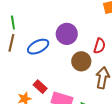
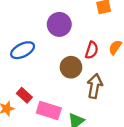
purple circle: (67, 34) -> (59, 24), moved

